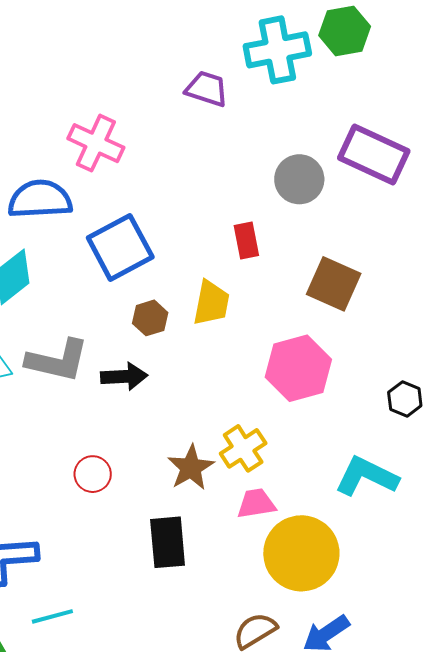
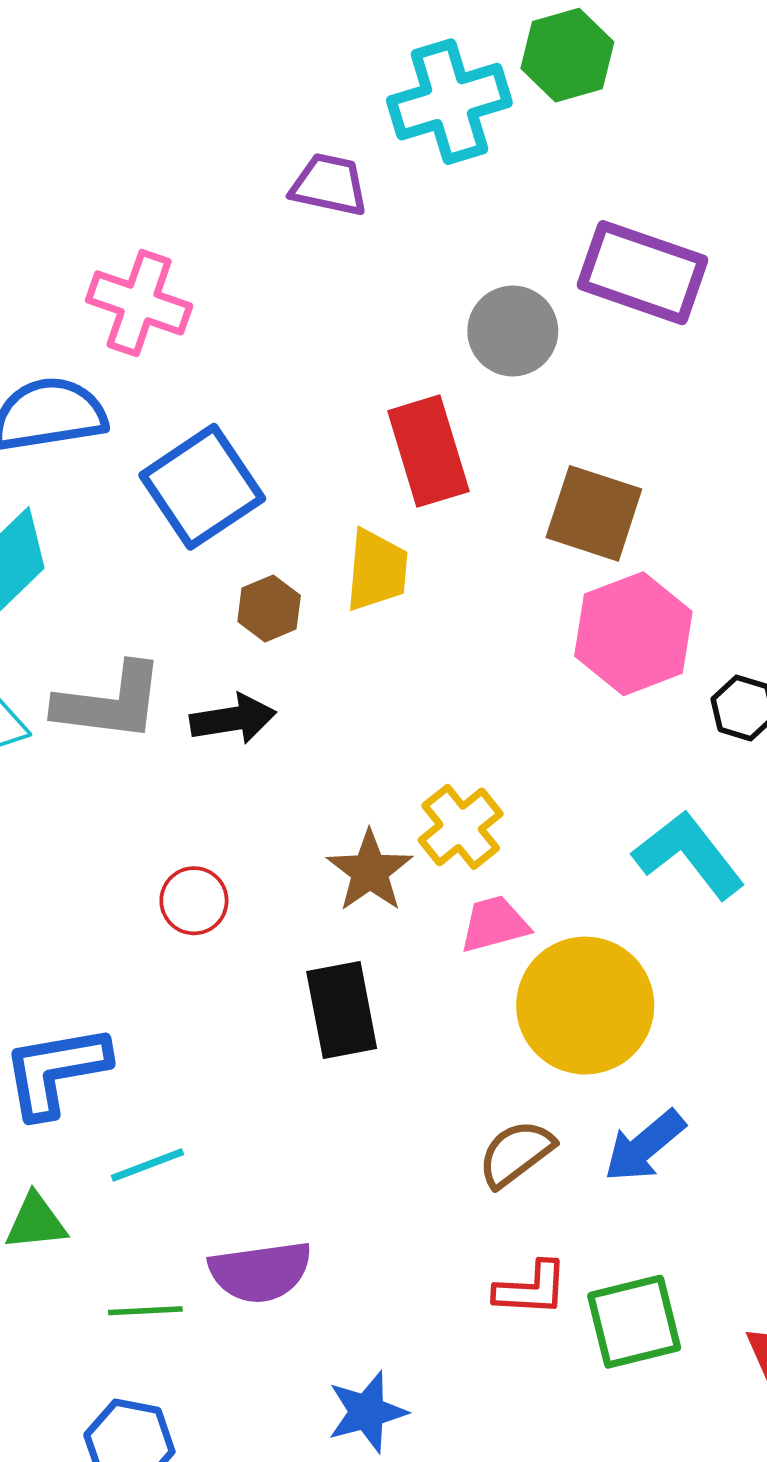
red rectangle: (246, 240) -> (428, 451), size x1.6
pink hexagon: (298, 368) -> (633, 634), moved
cyan L-shape: (367, 476) -> (689, 855), turned 32

